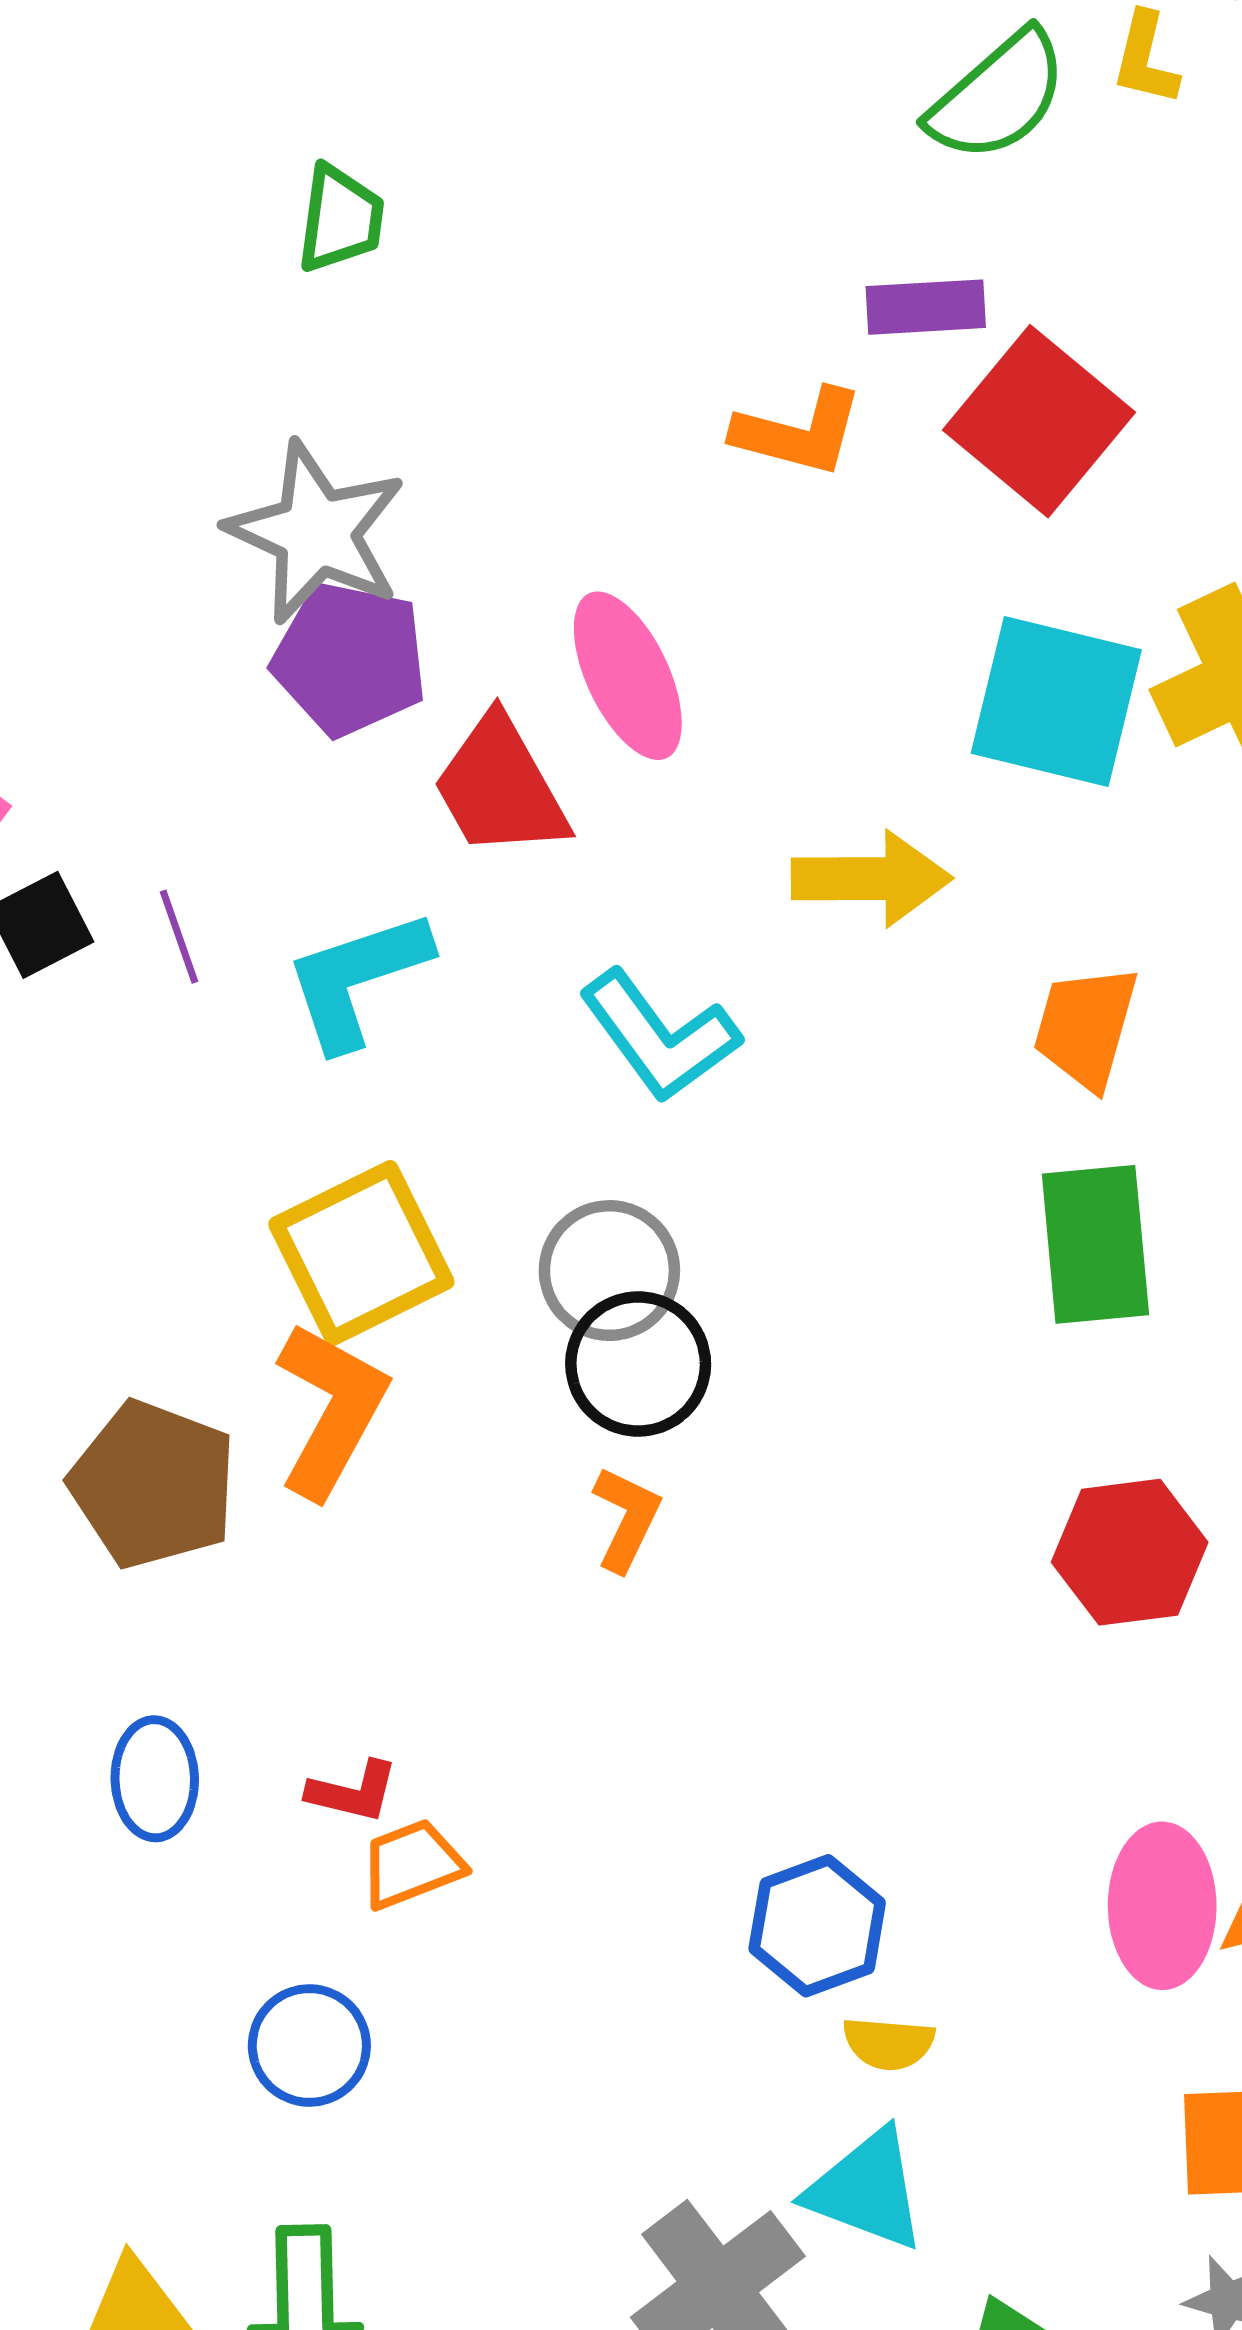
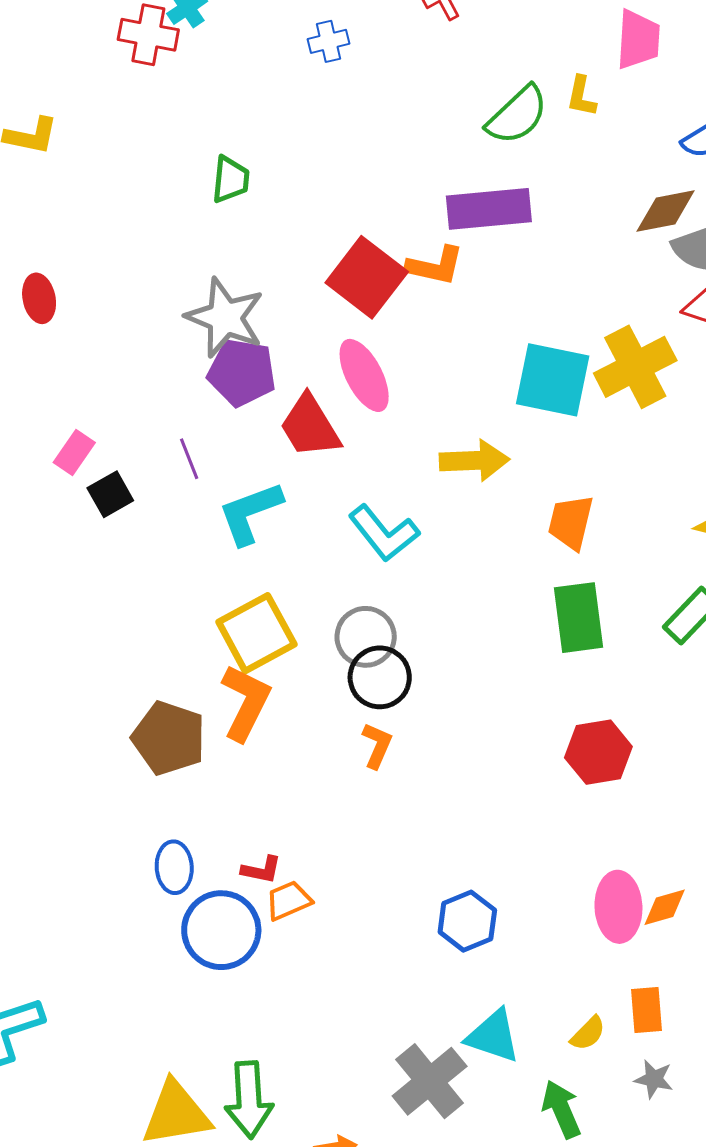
purple rectangle: (926, 307) -> (489, 209), size x1.6
red square: (1039, 421) -> (367, 277), moved
purple line: (179, 937) -> (189, 459), moved
yellow semicircle: (889, 2043) -> (588, 1033), moved, turned -48
blue circle: (309, 2046) -> (221, 930), moved, size x1.5

